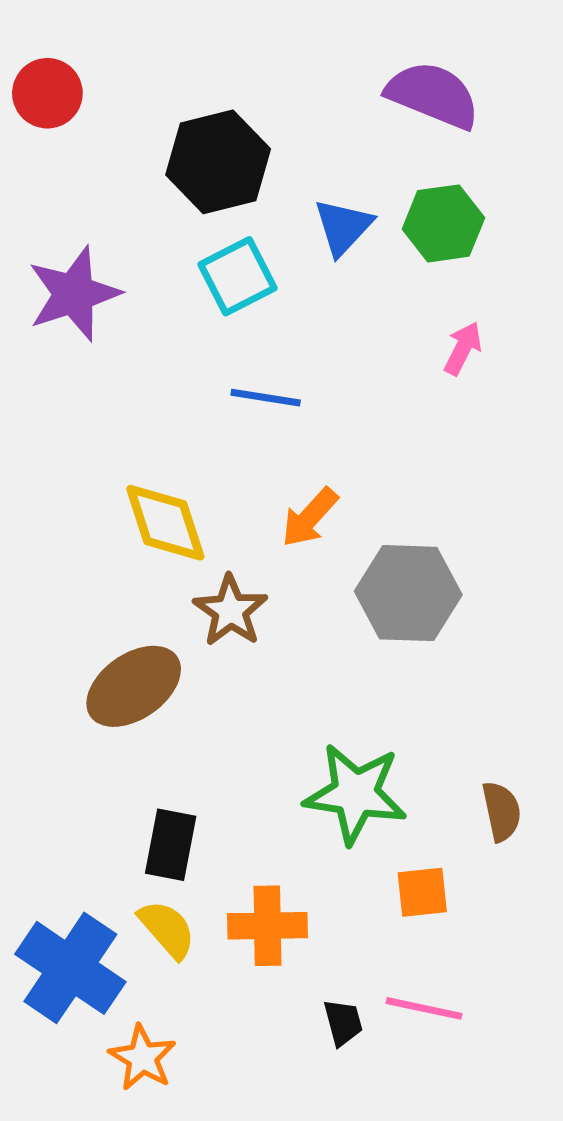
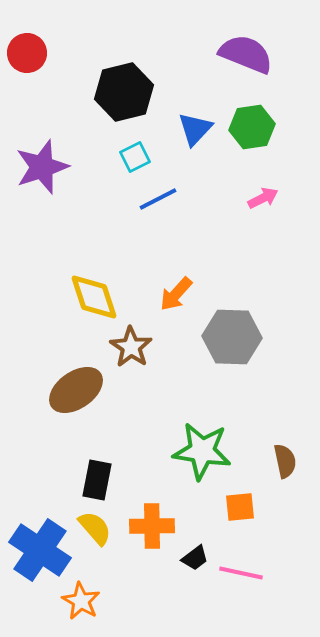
cyan square: (237, 276) -> (135, 157), size x0.7
pink arrow: (463, 348) -> (263, 198), turned 36
blue line: (266, 398) -> (158, 199), moved, turned -36
black trapezoid: (343, 1023) -> (195, 558), moved, turned 68

